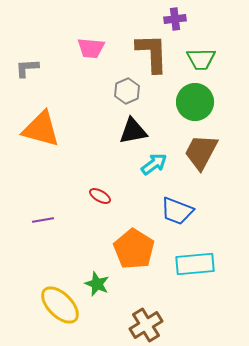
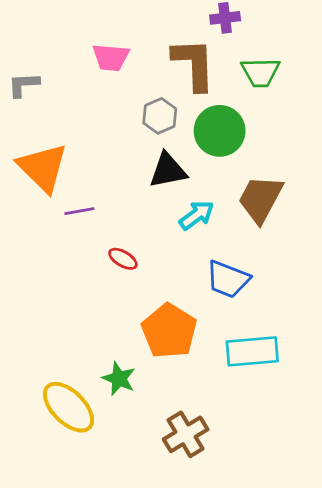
green circle: (195, 102) -> (220, 131), moved
orange triangle: (41, 129) -> (43, 168), turned 30
purple line: (43, 220) -> (79, 211), moved

